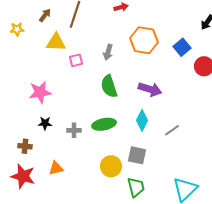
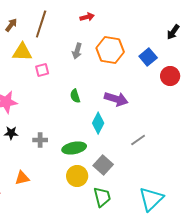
gray arrow: (108, 52) -> (77, 51), moved
green semicircle: (109, 86) -> (75, 96), size x0.6
cyan diamond: (142, 120) -> (98, 123), moved
green ellipse: (104, 124) -> (74, 148), moved
gray square: (137, 155) -> (103, 165), turned 30

